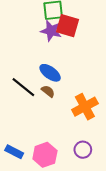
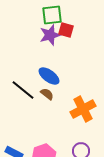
red square: (67, 26) -> (66, 30), size x0.7
purple star: (51, 31) -> (50, 35), turned -30

